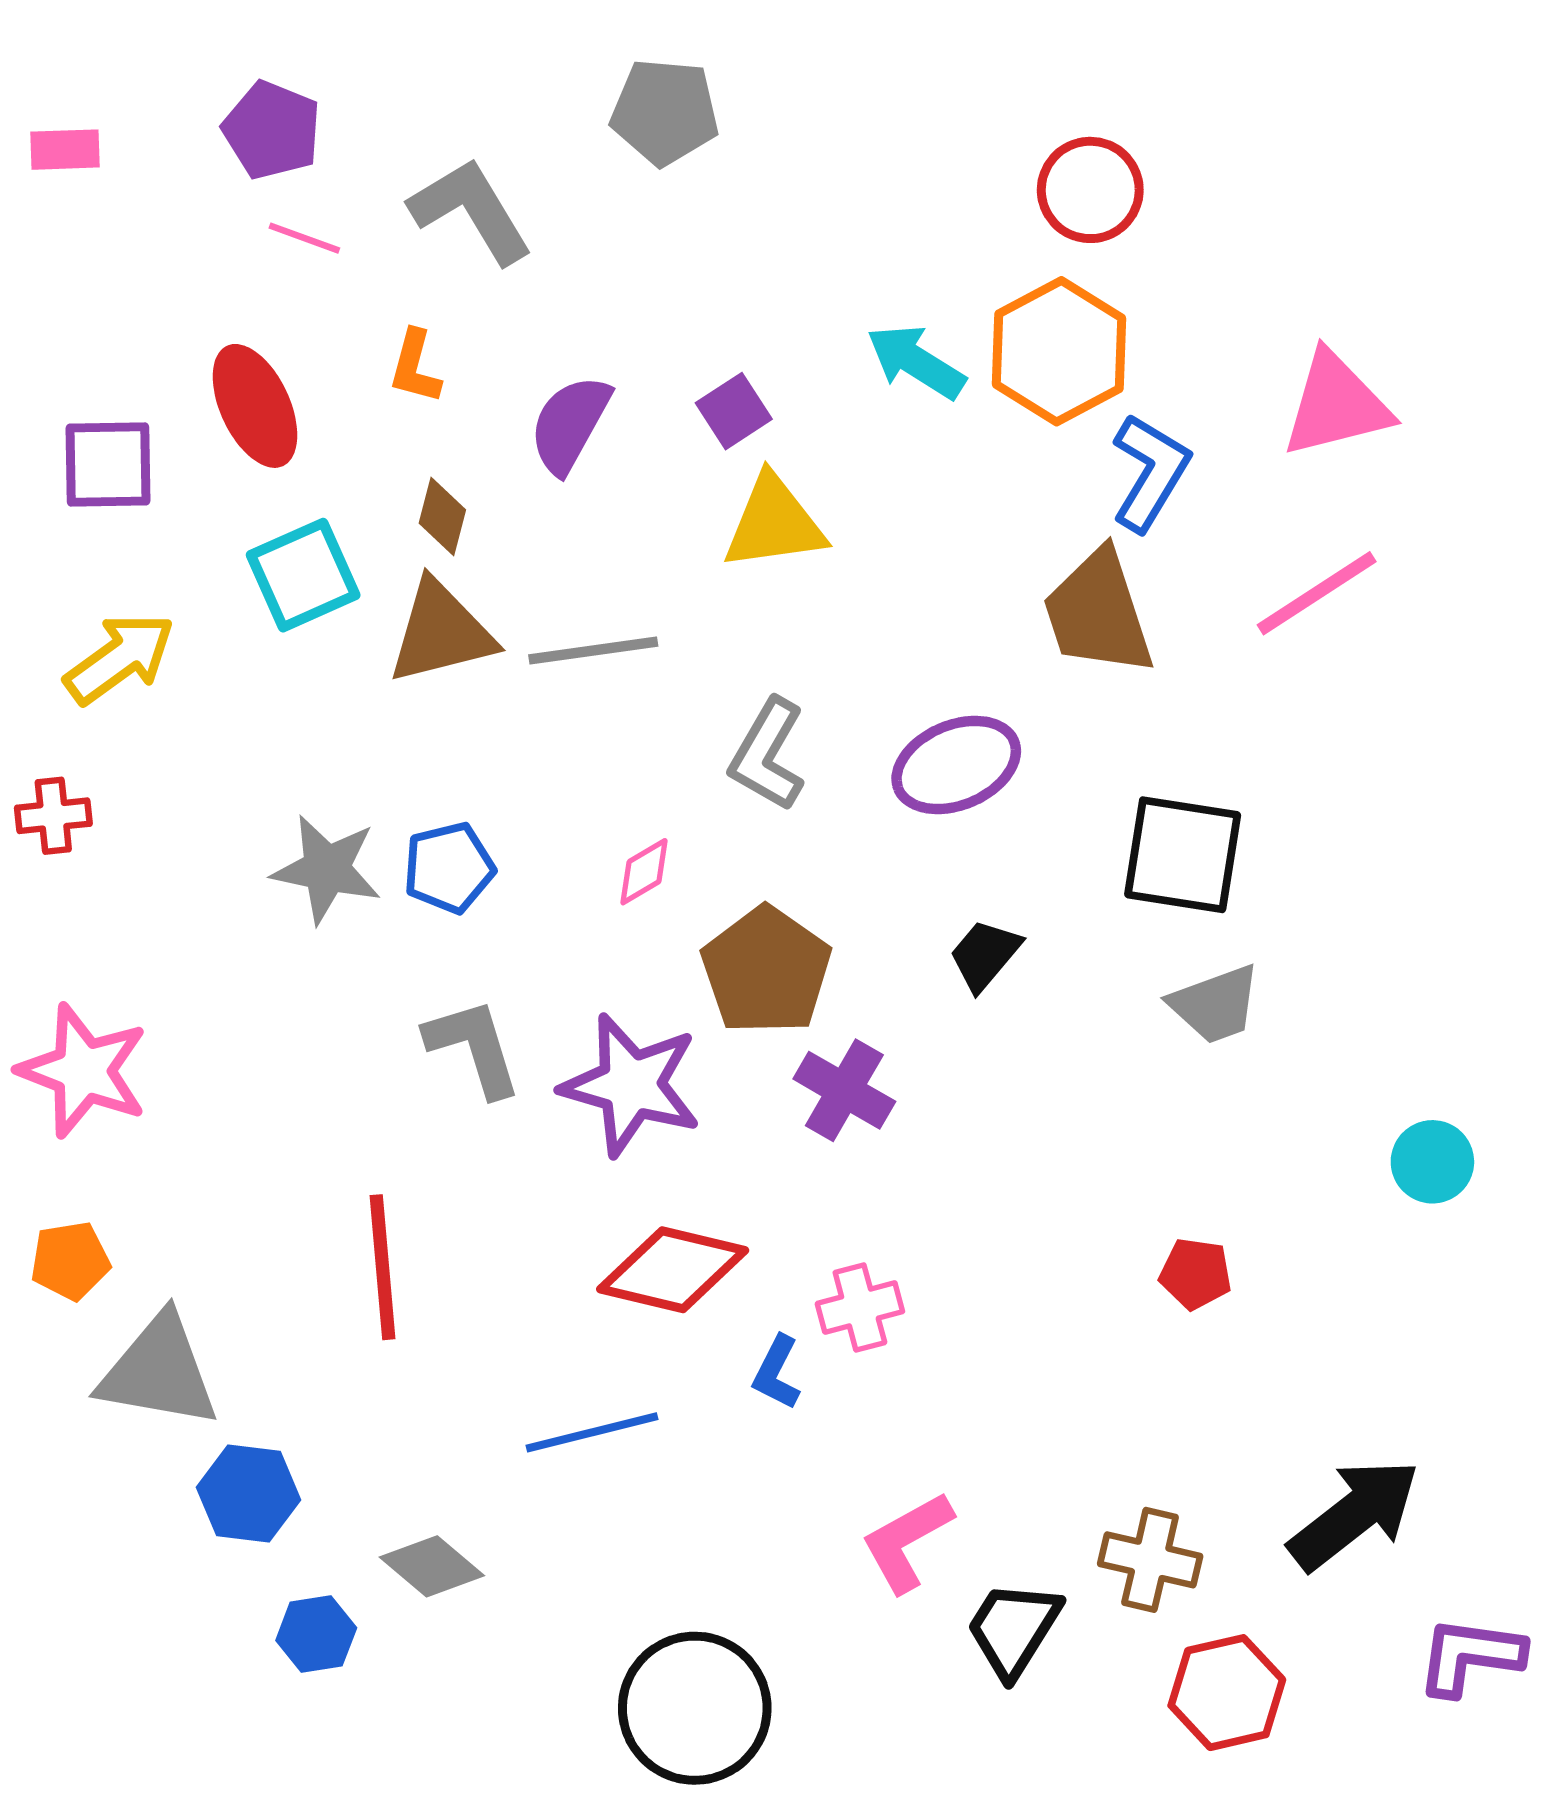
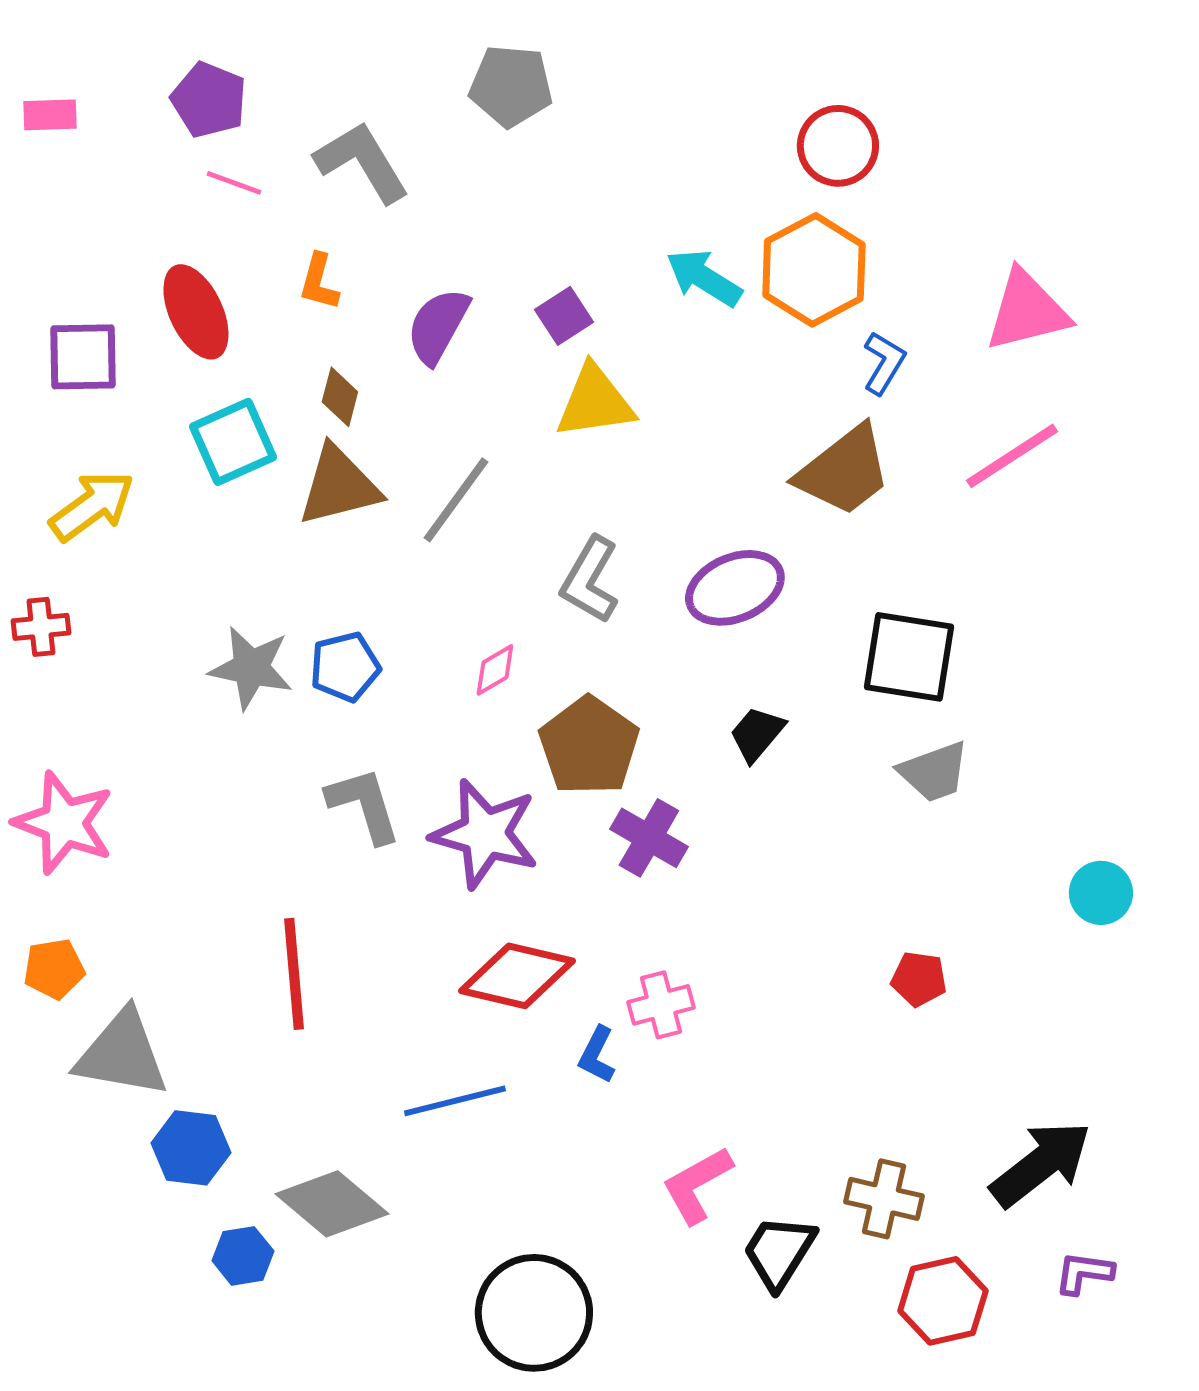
blue L-shape: (1150, 472) -> (884, 363), size x0.7
brown trapezoid: (1098, 613) -> (844, 471), turned -110
gray line: (593, 650) -> (456, 500), turned -46
gray diamond: (432, 1566) -> (332, 1204), size x1.4
purple L-shape: (1470, 1656) -> (1084, 1273), moved, size x0.7

